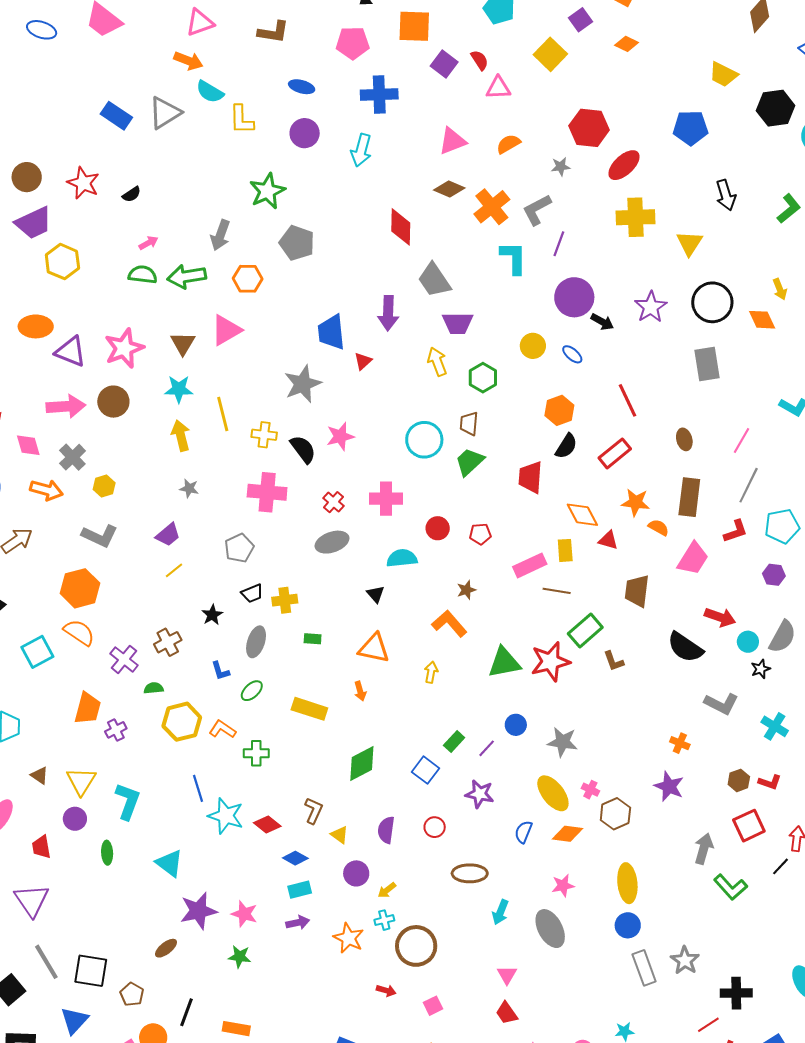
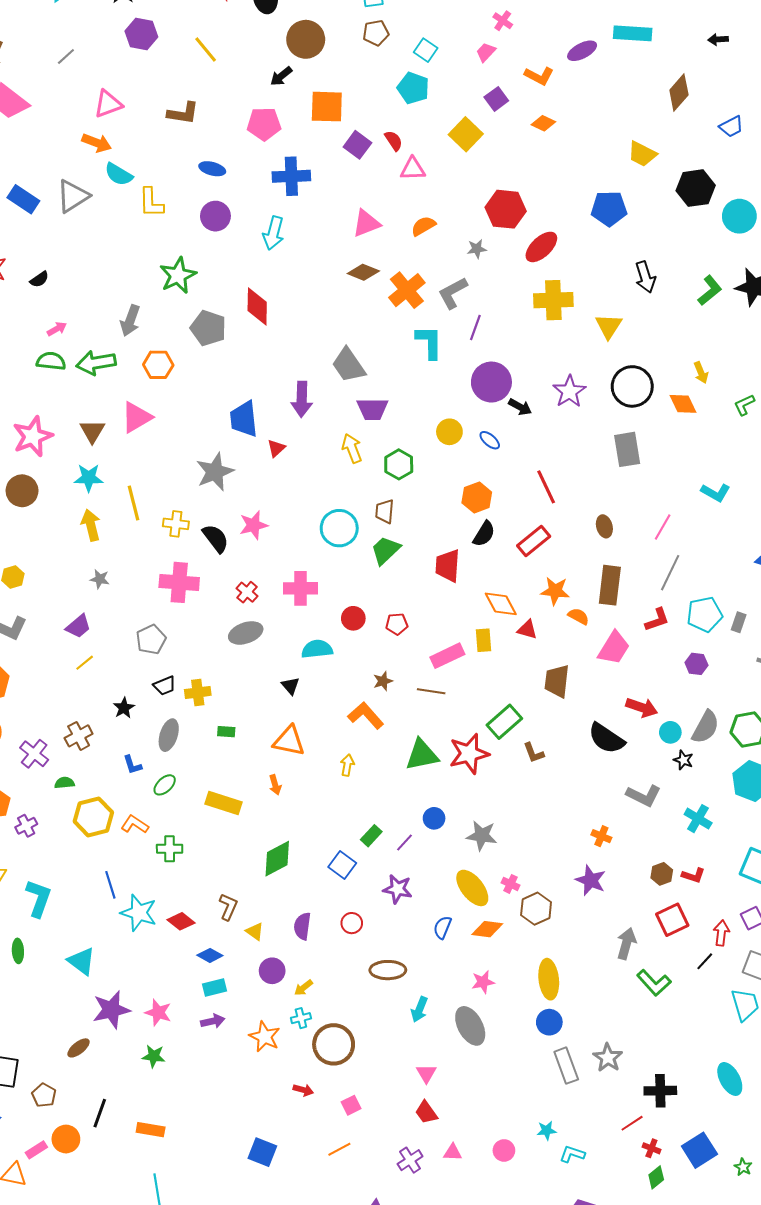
red diamond: (401, 227) -> (257, 306), moved
brown line: (557, 591) -> (431, 691), moved
black star: (761, 669) -> (683, 760), turned -30

